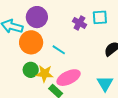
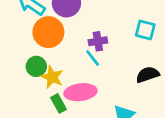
purple cross: (79, 23) -> (98, 41), moved, turned 32
cyan line: (59, 50) -> (93, 58), moved

